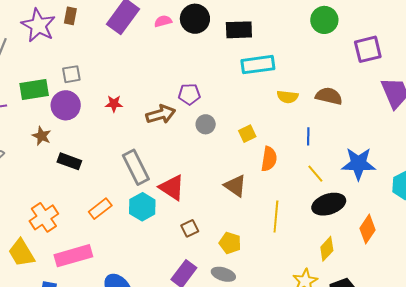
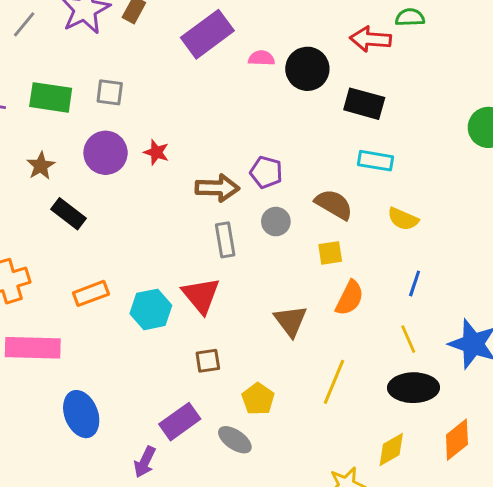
cyan rectangle: (258, 65) -> (375, 161), size x0.7
brown semicircle: (329, 96) -> (334, 204), moved
purple circle: (66, 105) -> (106, 153), moved
gray rectangle: (136, 167) -> (225, 240), moved, size x0.7

